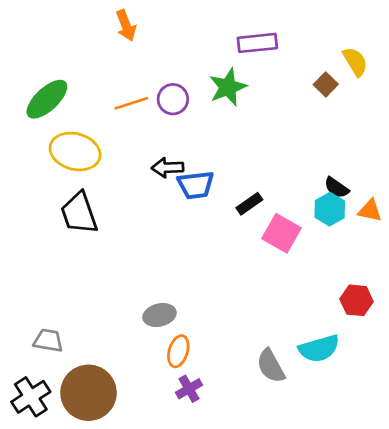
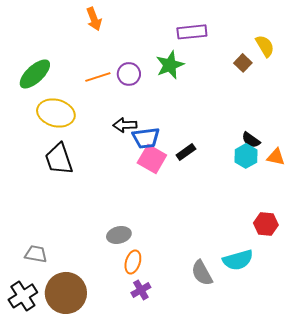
pink square: (281, 233) -> (152, 159), moved

